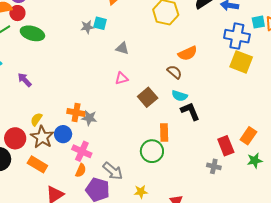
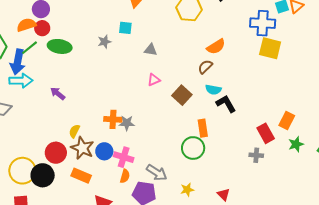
gray star: (87, 27) -> (104, 42), moved
brown semicircle: (174, 72) -> (205, 67), turned -77
blue circle: (63, 134) -> (104, 151), moved

